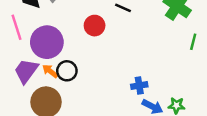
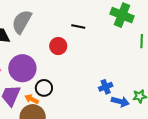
orange arrow: (50, 71) -> (32, 99), moved

